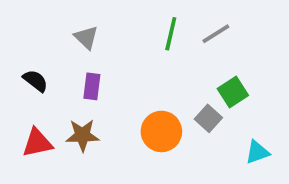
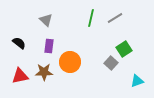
orange circle: (161, 131) -> (70, 62), moved

